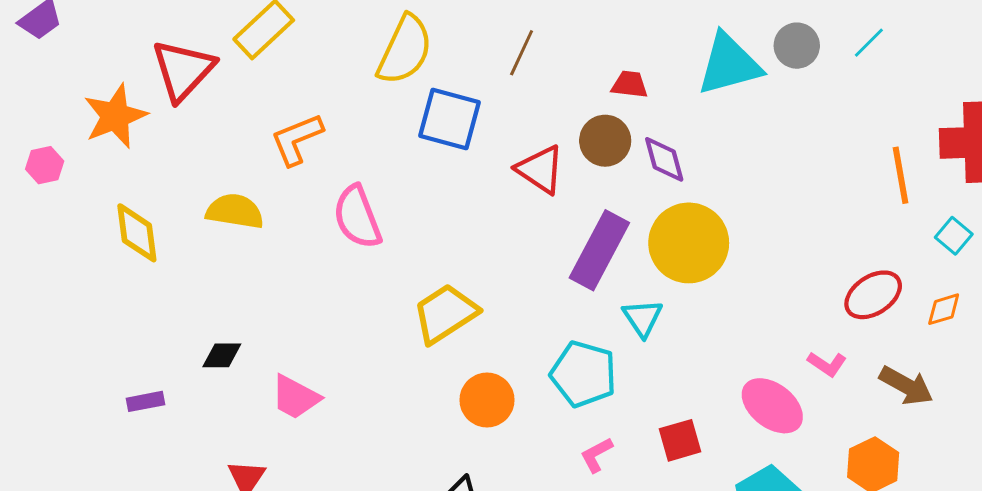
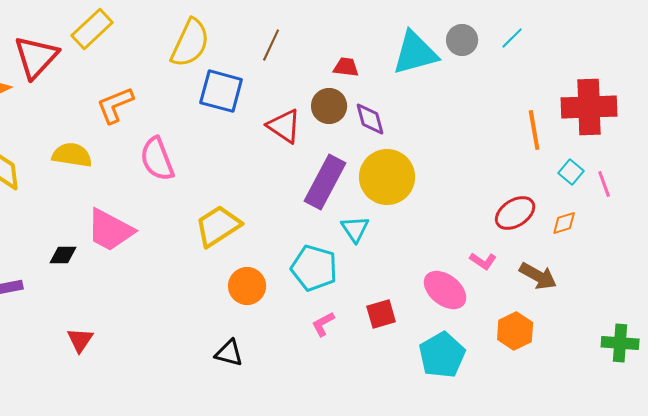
pink trapezoid: (295, 397) -> (110, 230), moved, size x1.4

